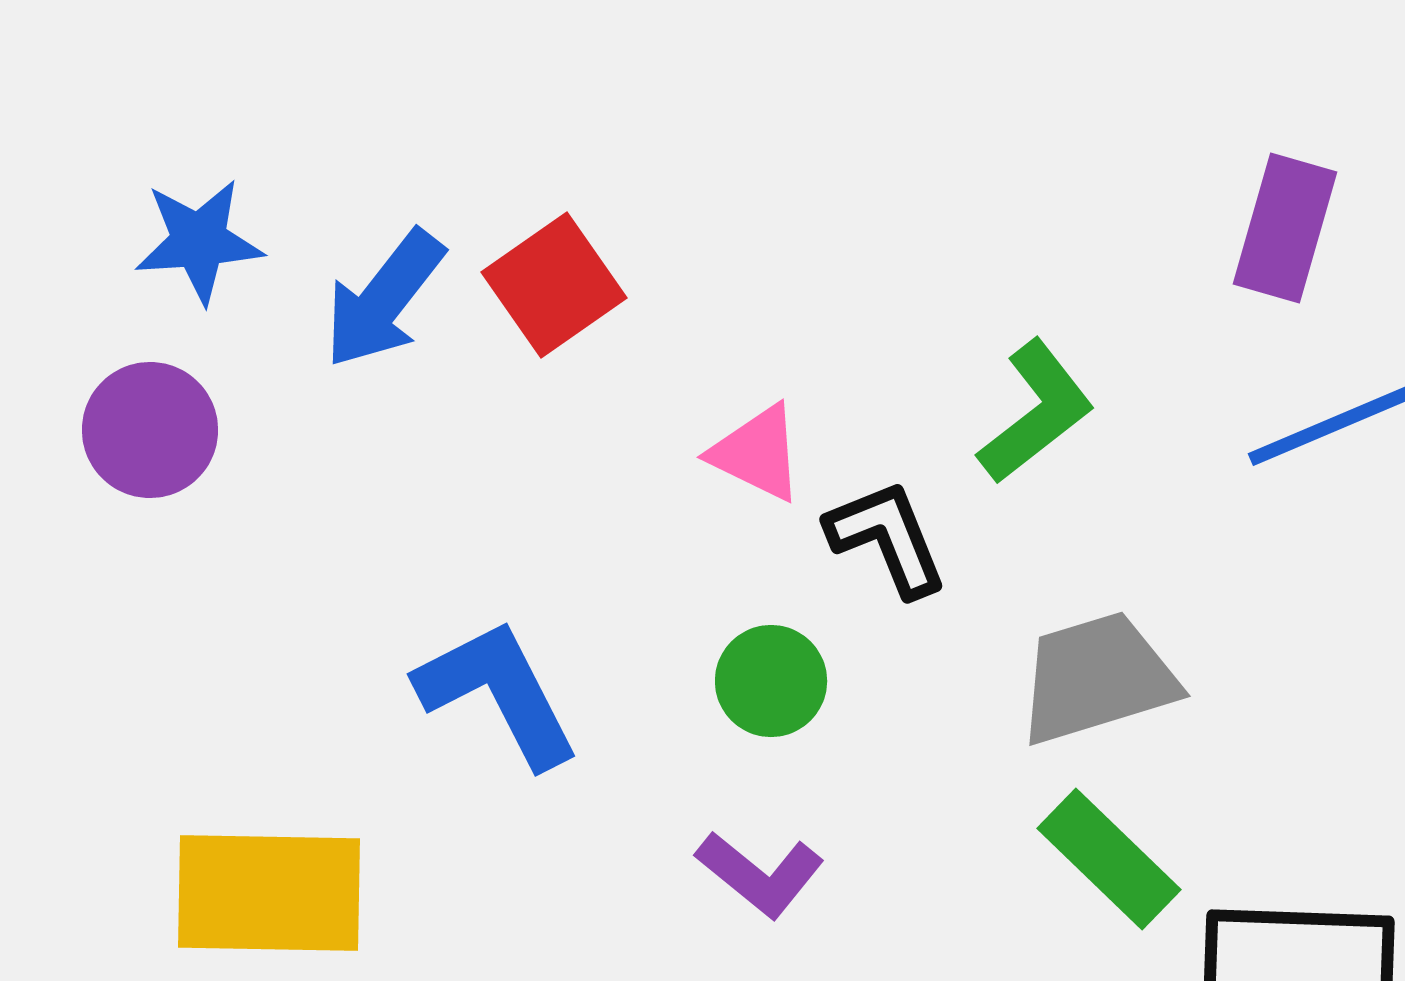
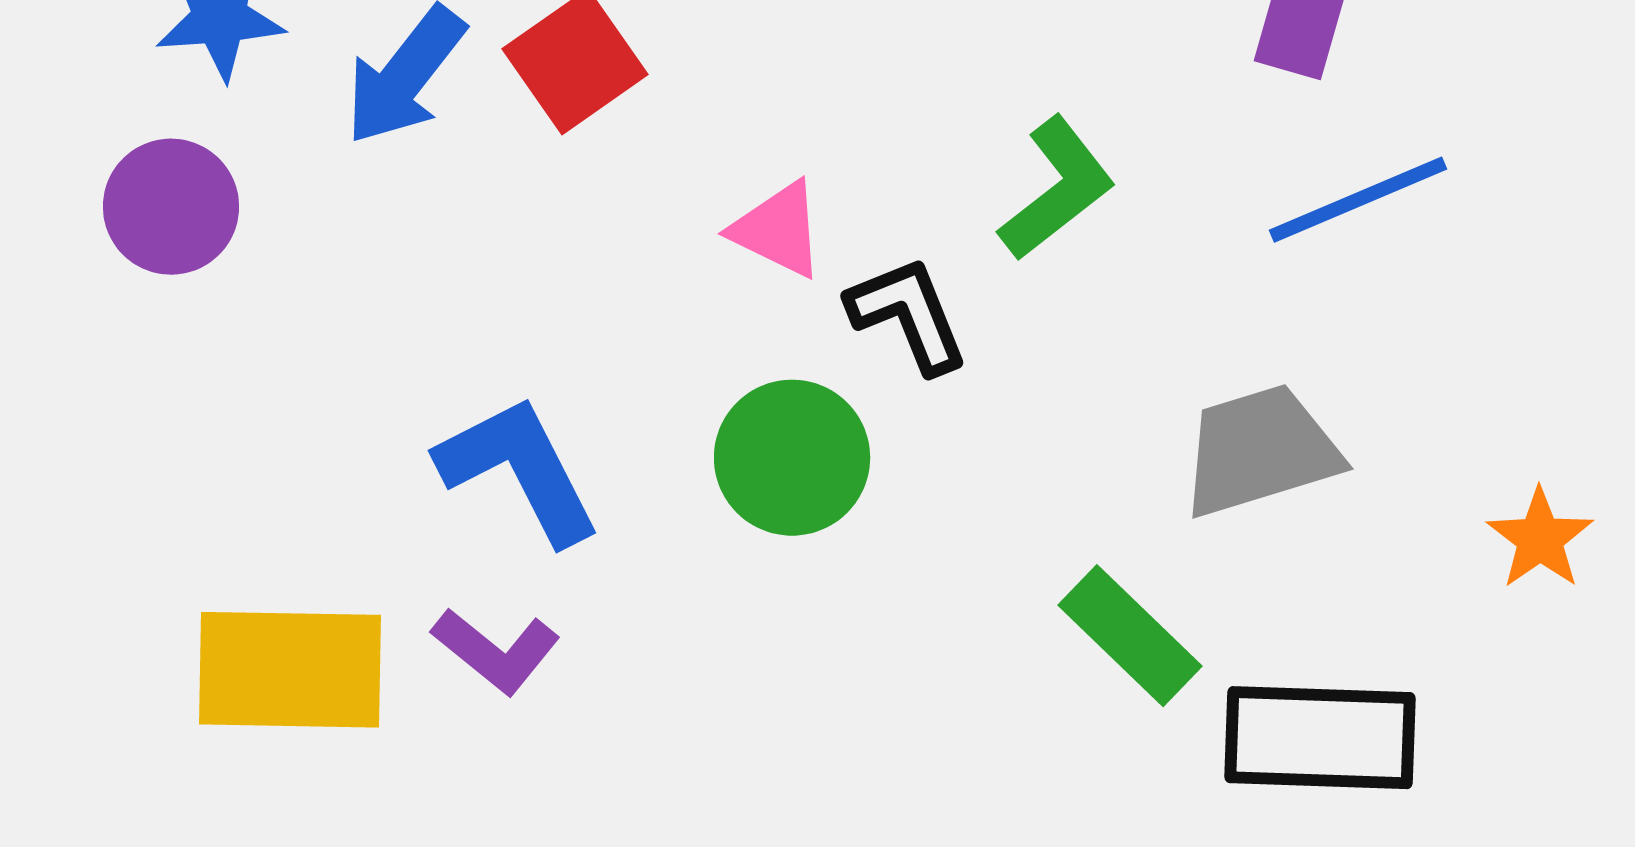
gray trapezoid: (1097, 678) -> (1260, 451), moved
green circle: (771, 681) -> (792, 458), size x1.4
purple L-shape: (760, 874) -> (496, 651), moved

